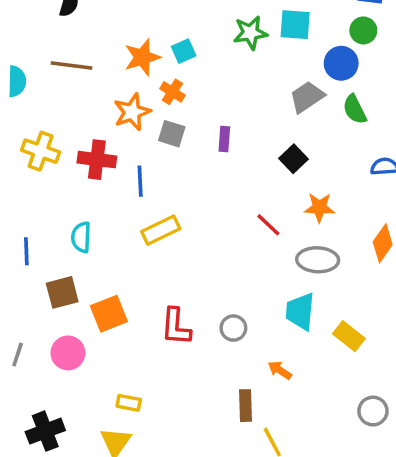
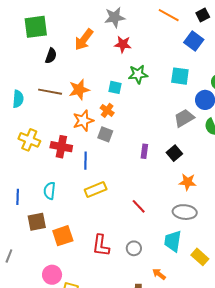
green star: (250, 33) -> (138, 74), moved
cyan square: (184, 51) -> (115, 87), turned 32
orange star: (142, 57) -> (79, 90), moved
purple rectangle: (224, 139) -> (144, 151), moved
red line: (268, 225) -> (139, 206), moved
pink circle: (68, 353) -> (52, 275), moved

